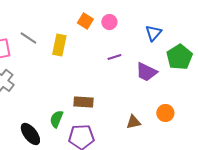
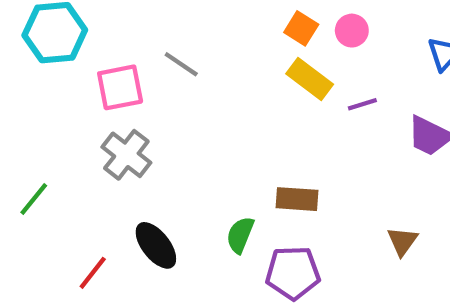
yellow rectangle: (59, 45) -> (310, 79), moved, turned -65
brown triangle: (133, 122) -> (402, 241), turned -42
black ellipse: (30, 134) -> (156, 245), moved

